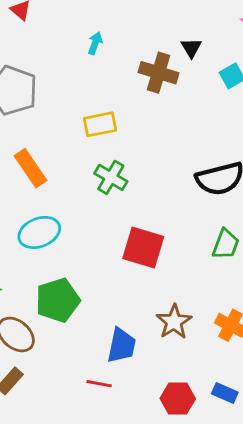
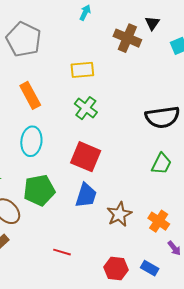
cyan ellipse: (39, 232) -> (31, 141), turned -68
red square: (143, 248) -> (86, 157), moved
blue trapezoid: (121, 345) -> (86, 195), moved

